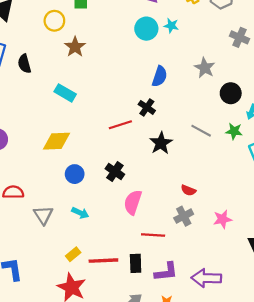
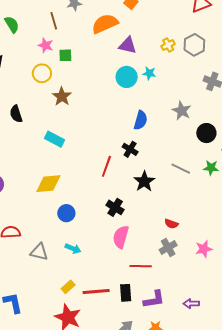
red line: (120, 125) -> (106, 166), turned -50
black cross: (115, 172) -> (115, 207), moved
gray triangle: (43, 215) -> (39, 252), turned -42
purple arrow: (206, 278) -> (191, 304), size x0.6

